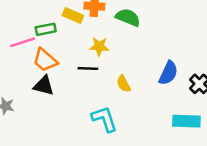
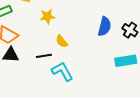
black line: (88, 68) -> (44, 56), moved
yellow semicircle: (124, 84) -> (62, 41), moved

